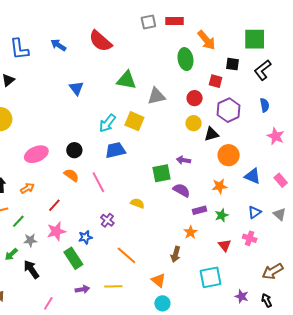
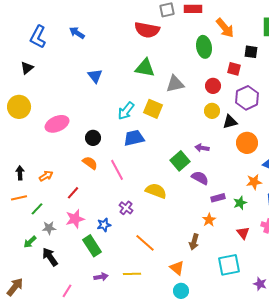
red semicircle: (100, 41) -> (147, 30), moved, turned -30
blue L-shape: (19, 49) -> (38, 37), turned 35
pink ellipse: (36, 154) -> (57, 124), moved
green square: (161, 173) -> (180, 161), turned -30
orange star: (220, 186) -> (254, 182), moved
yellow semicircle: (137, 203) -> (156, 191), size x1.5

